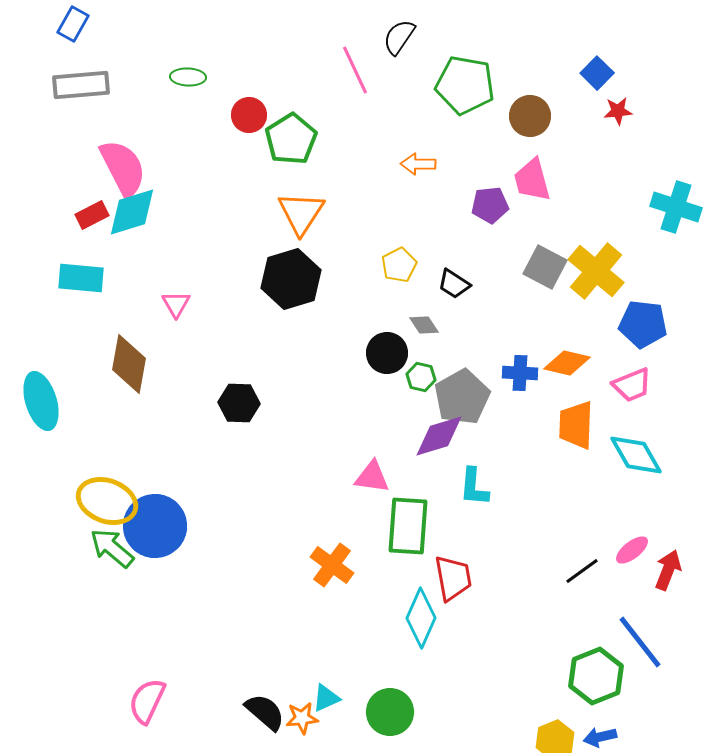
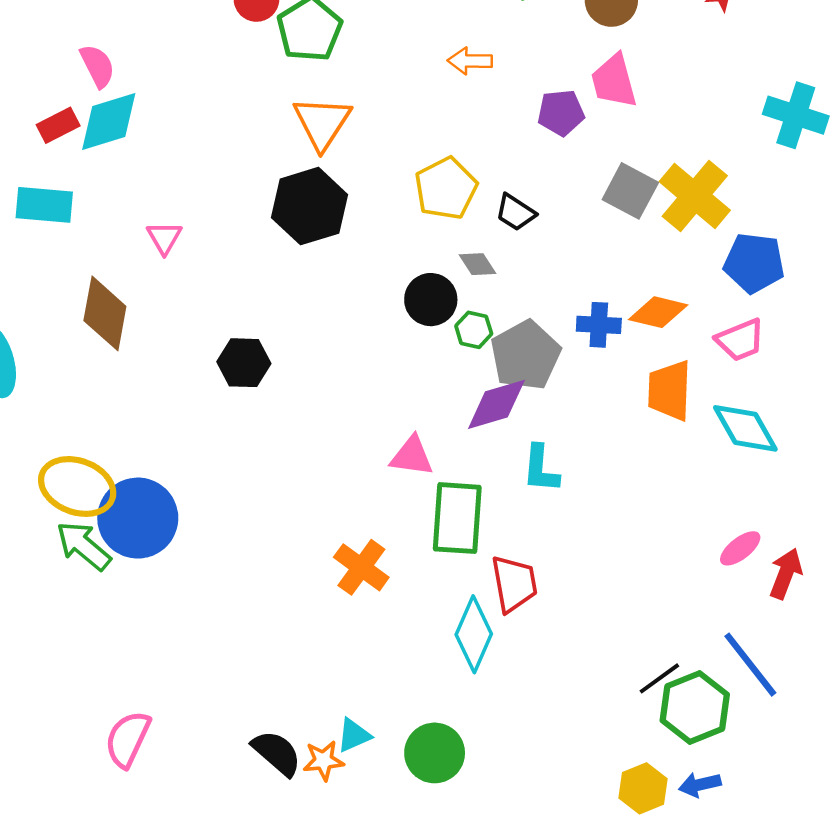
pink semicircle: (123, 168) -> (97, 66), size x0.6
yellow pentagon: (399, 265) -> (446, 188), size x1.4
black line: (582, 571) -> (659, 678), moved

